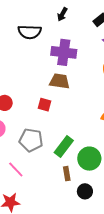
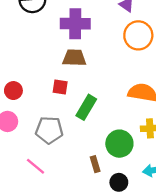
green rectangle: (64, 146) -> (86, 107), moved

